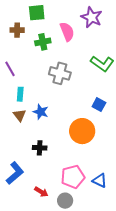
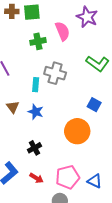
brown cross: (17, 30) -> (12, 11), moved
cyan rectangle: (20, 94) -> (36, 85), moved
brown triangle: (20, 115) -> (13, 107), moved
black cross: (40, 148) -> (34, 148), turned -32
red arrow: (41, 192) -> (36, 178), moved

